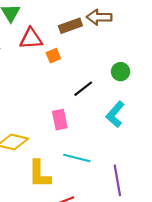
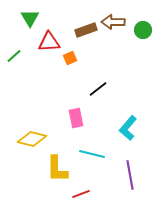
green circle: (121, 72) -> (143, 30), moved
cyan L-shape: (115, 114) -> (128, 128), moved

